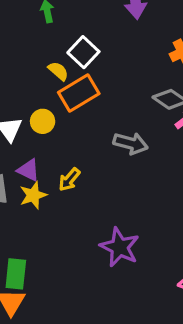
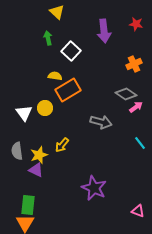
white square: (83, 52) -> (71, 51), moved
yellow semicircle: (58, 71) -> (55, 76), turned -32
purple triangle: (28, 170) -> (36, 170), moved

